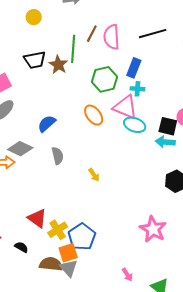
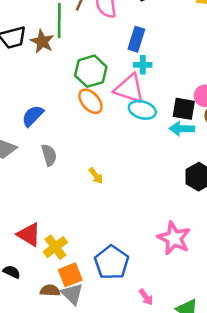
green hexagon: (105, 79) -> (91, 71), moved
blue pentagon: (82, 237) -> (112, 262), moved
brown semicircle: (51, 264) -> (50, 290), size x0.7

